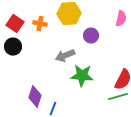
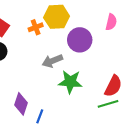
orange cross: (40, 24) -> (36, 27), moved, turned -32
purple circle: (91, 36) -> (80, 40), size x1.5

